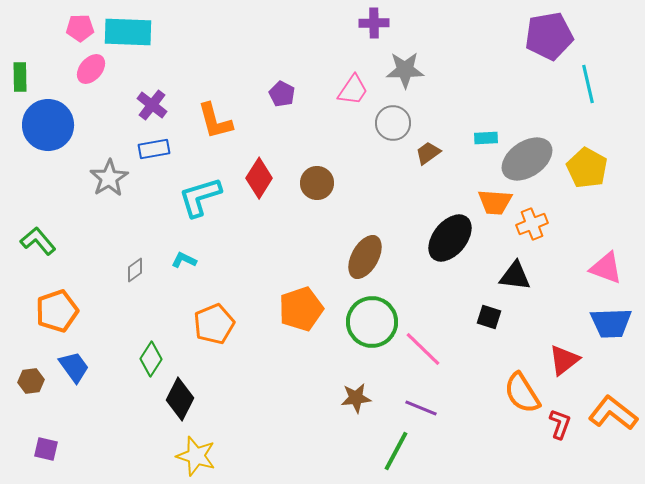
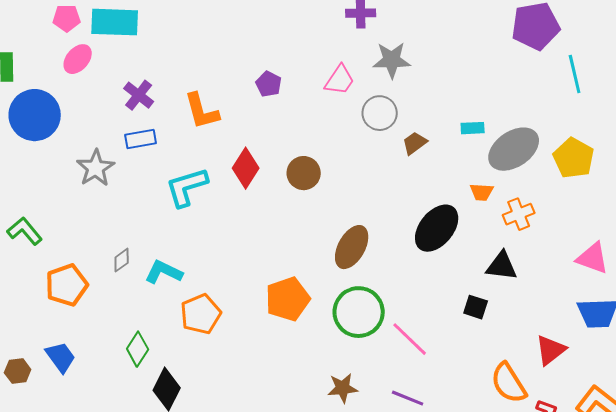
orange trapezoid: (495, 202) -> (482, 192), size x0.7
cyan L-shape: (184, 260) -> (164, 272), moved, size x1.5
orange pentagon: (57, 311) -> (67, 285), moved

